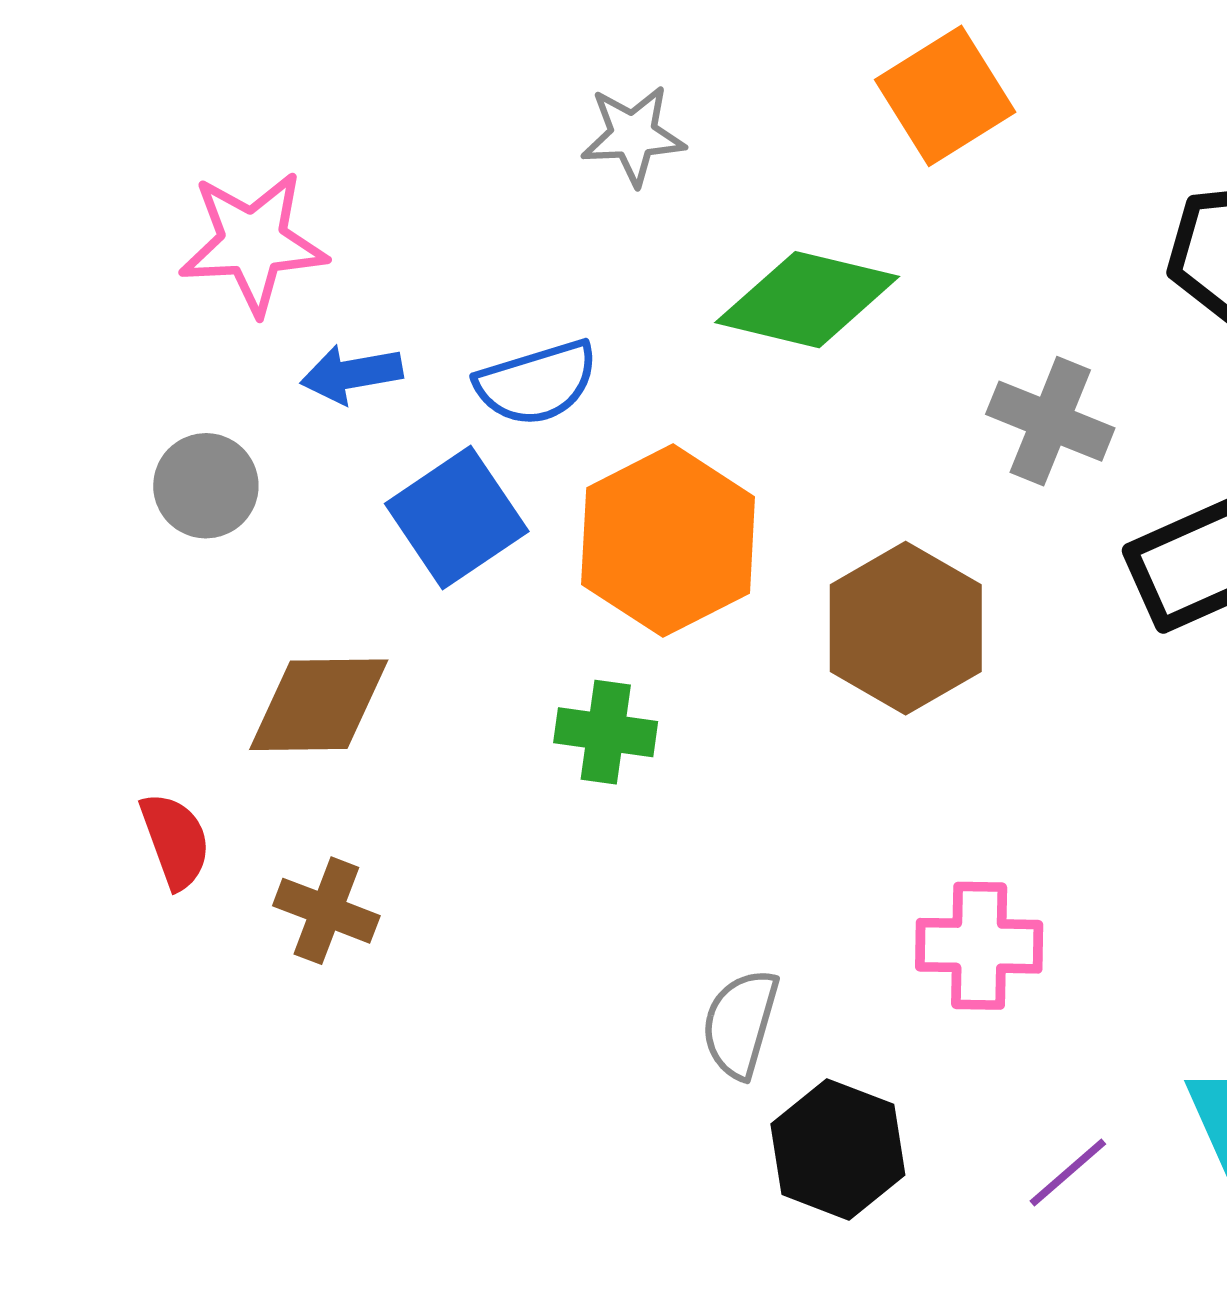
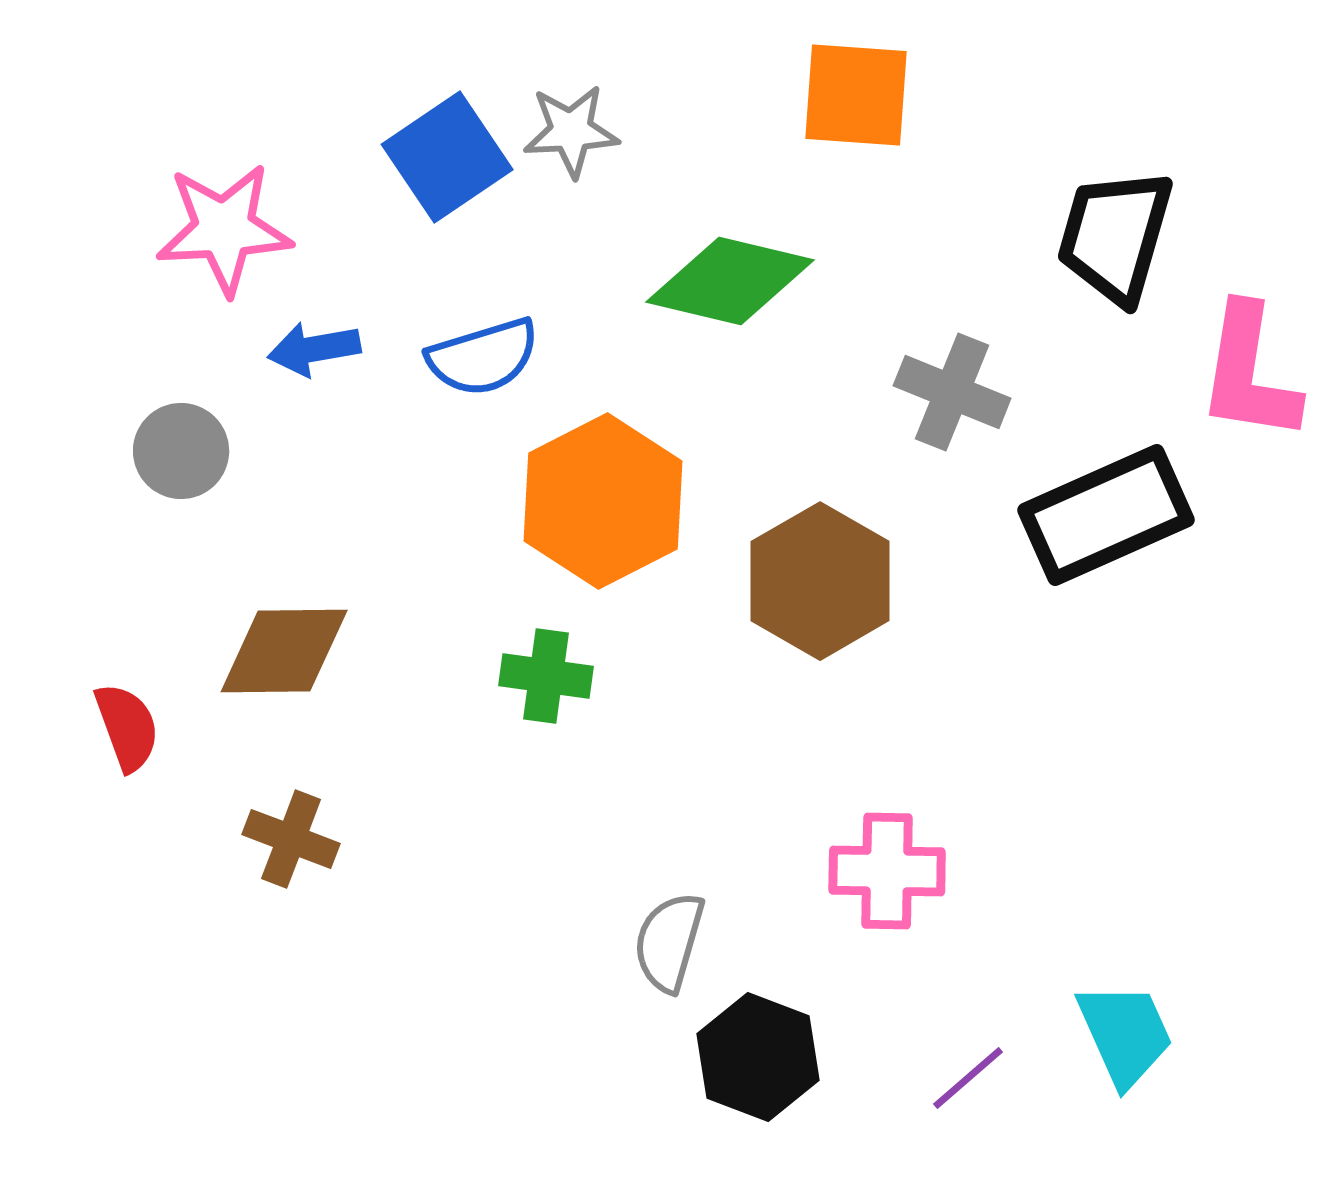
orange square: (945, 96) -> (856, 95), turned 36
blue square: (457, 518) -> (447, 157), moved
red semicircle: (175, 841) -> (127, 727), moved

